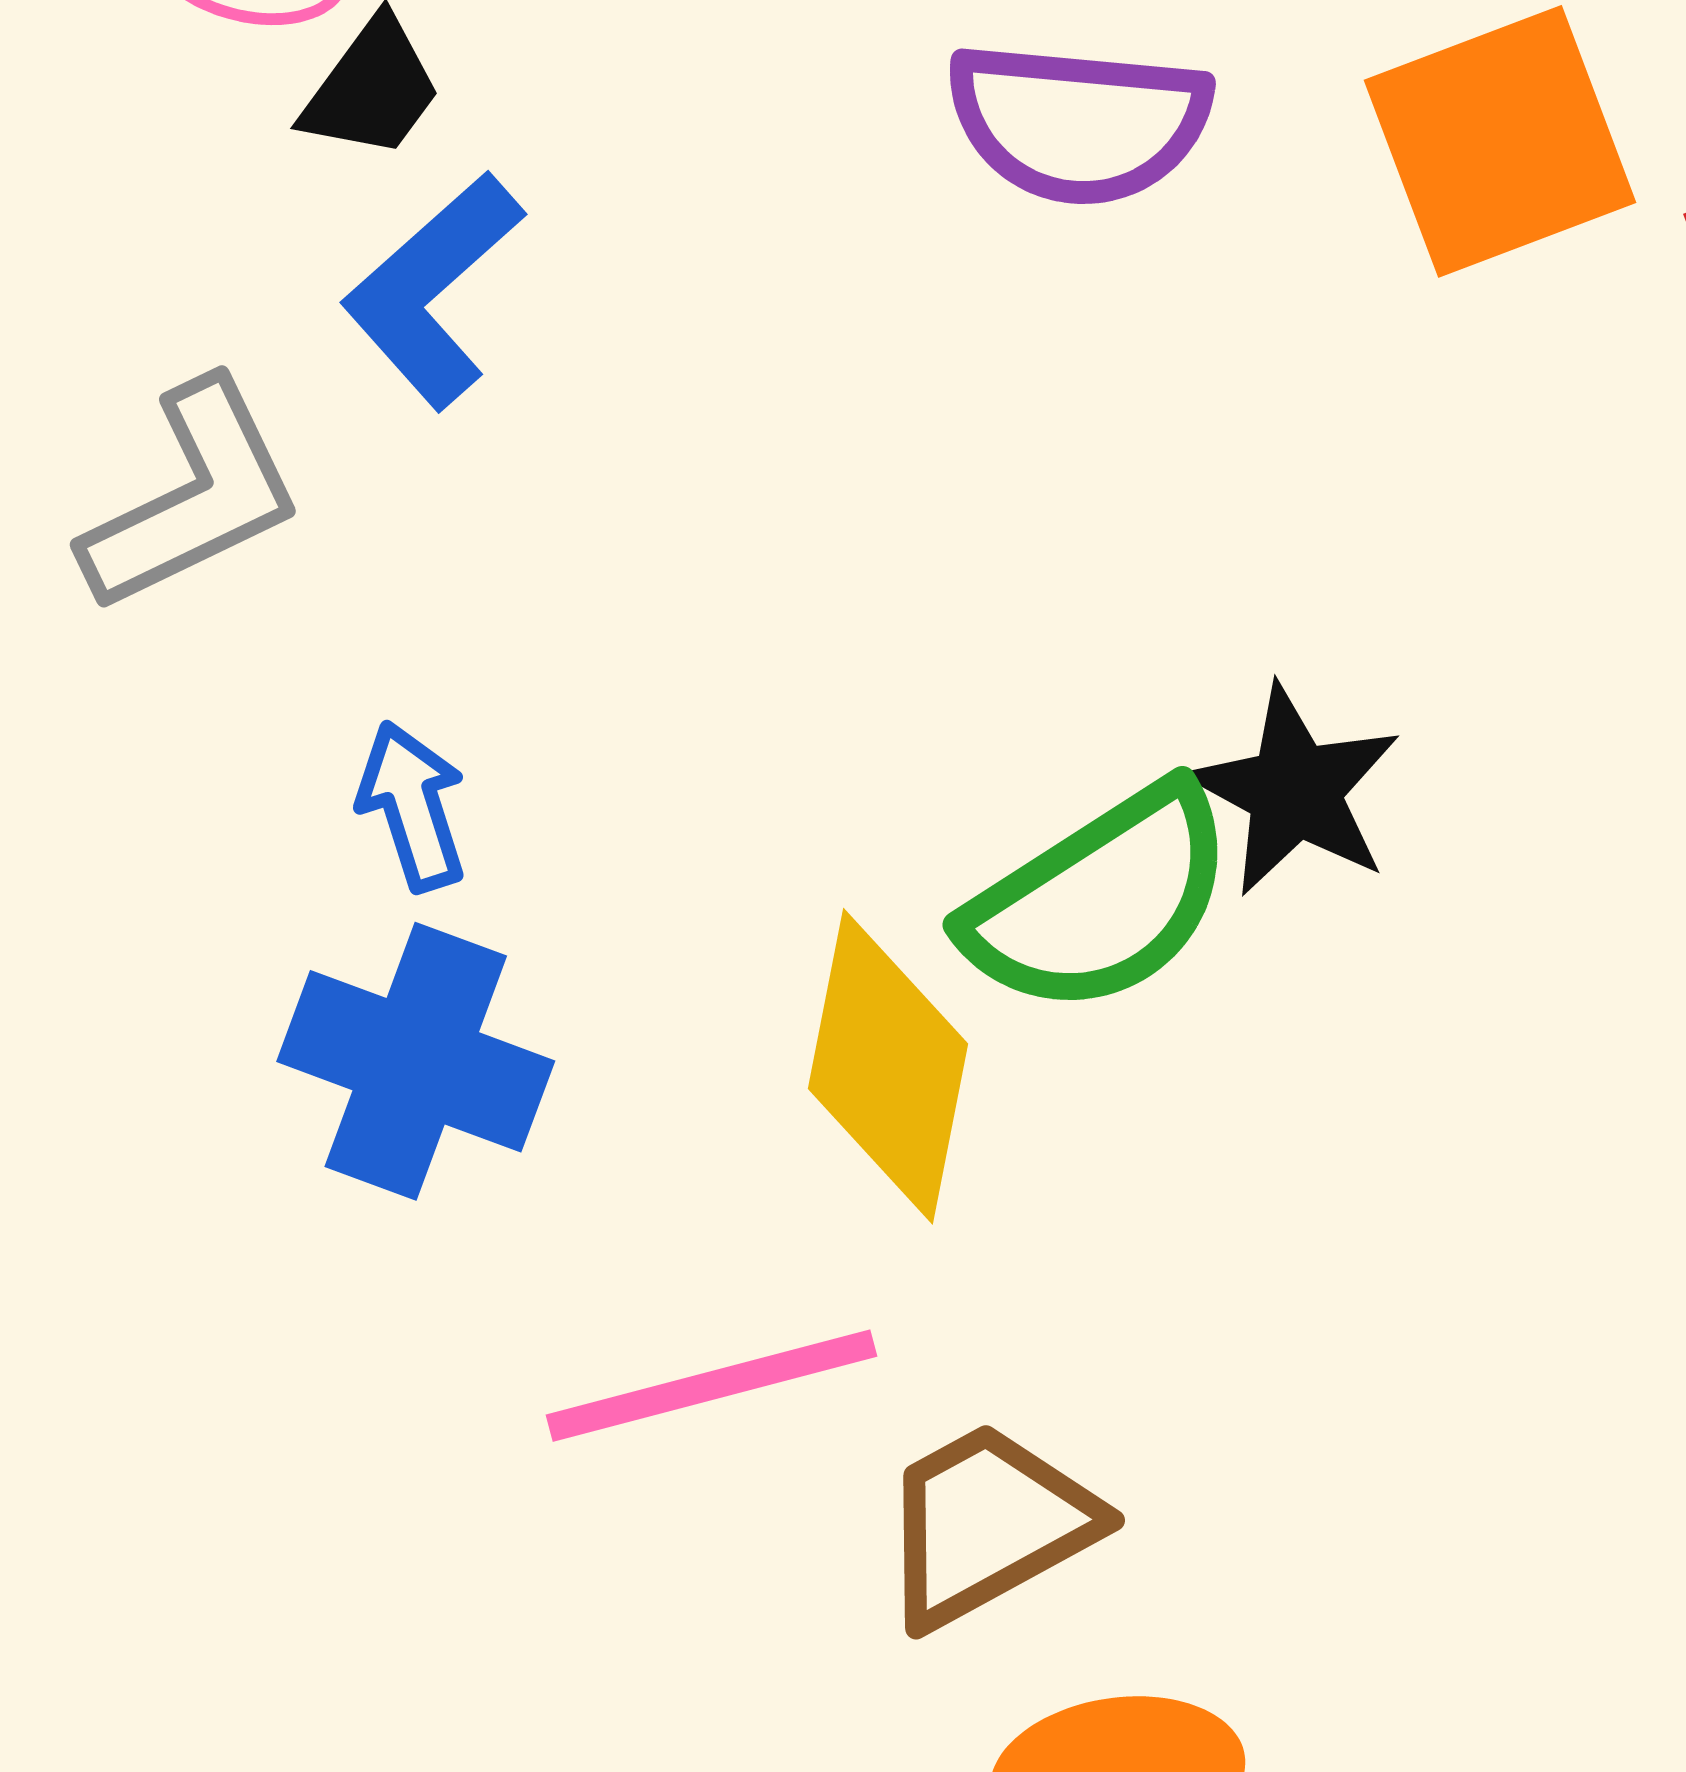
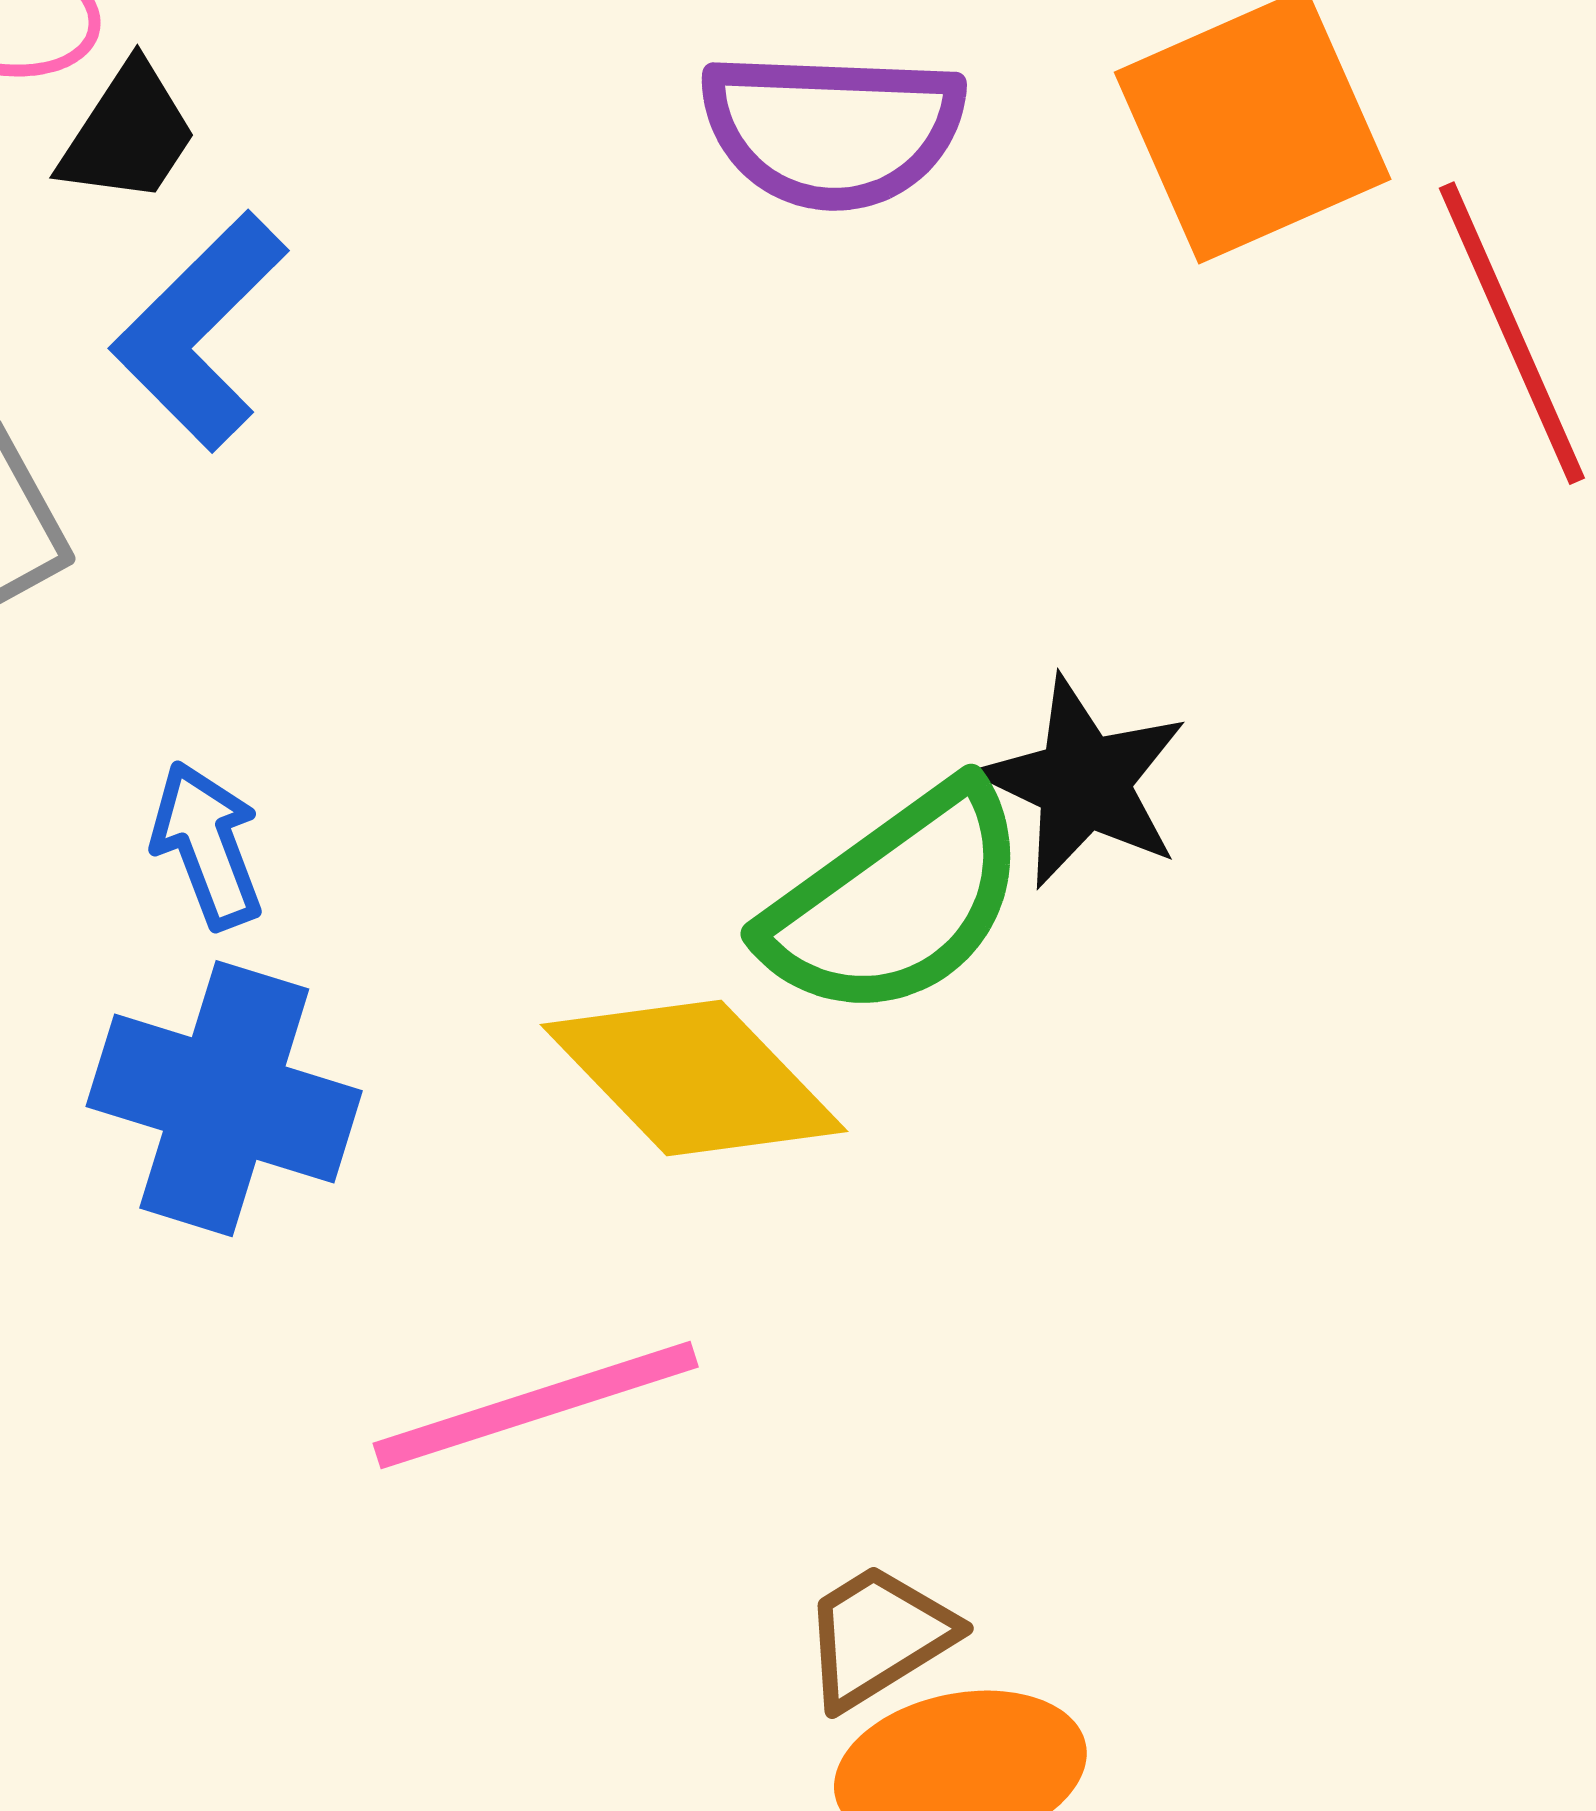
yellow diamond: (888, 1066) -> (694, 1078), turned -52
brown trapezoid: (988, 1524) -> (878, 1636), moved, size x0.7

